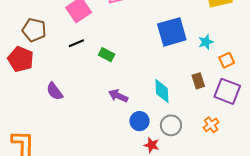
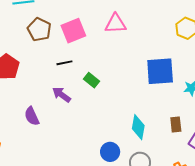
brown pentagon: (34, 30) -> (39, 30), moved
purple semicircle: (55, 91) -> (32, 116), moved
purple arrow: (118, 96) -> (62, 95), moved

